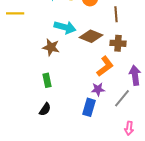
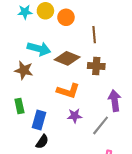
orange L-shape: (105, 66) -> (68, 91), moved, turned 55
blue rectangle: (89, 107) -> (39, 120), moved
black semicircle: (45, 109) -> (42, 142), moved

